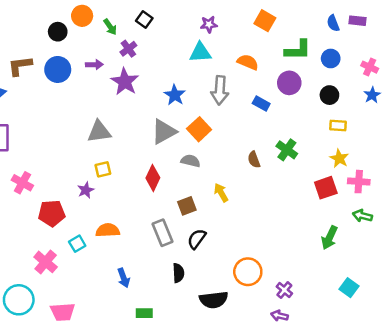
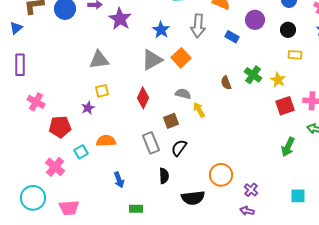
yellow star: (339, 158) -> (278, 80), moved
gray semicircle: (191, 161) -> (183, 94), moved
cyan square: (349, 288) -> (298, 196), moved, turned -35

